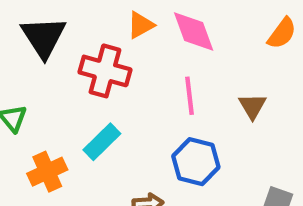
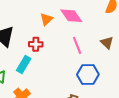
red cross: (105, 71) -> (36, 44), size x0.6
cyan rectangle: (102, 142) -> (24, 65), moved

